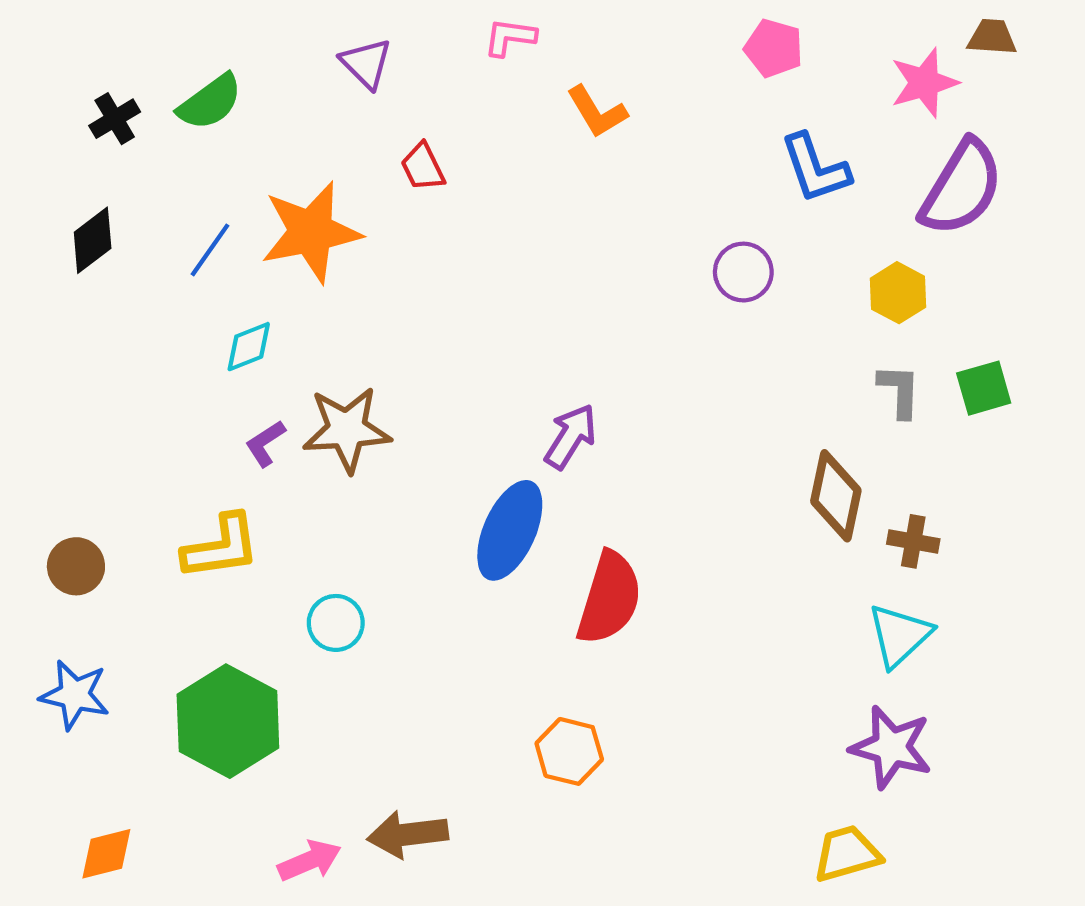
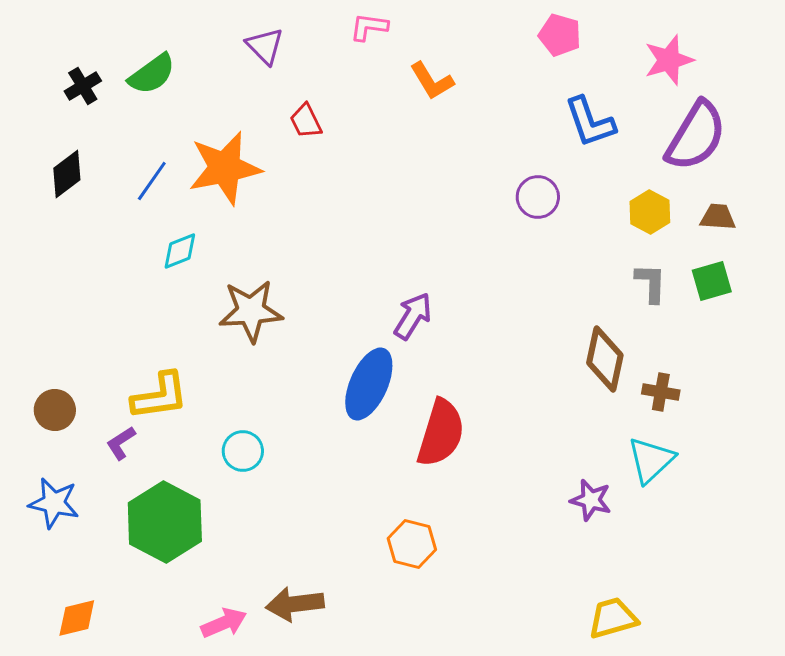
brown trapezoid: (992, 37) -> (718, 217), moved
purple L-shape: (265, 443) -> (121, 443), moved
purple star: (891, 747) -> (591, 500), moved, size x0.7

